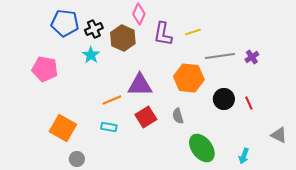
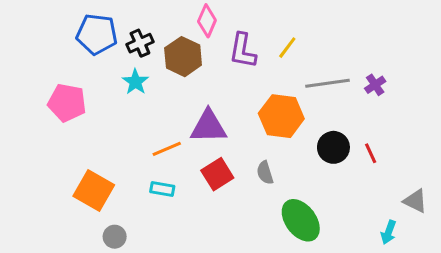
yellow line: (193, 32) -> (287, 48), turned -35
cyan arrow: (244, 156) -> (389, 232), moved

